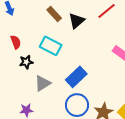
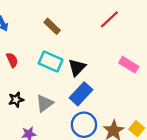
black triangle: (77, 21) -> (77, 67), moved
black star: (26, 62) -> (16, 100), moved

